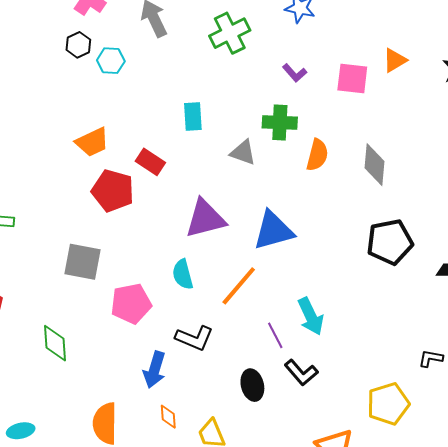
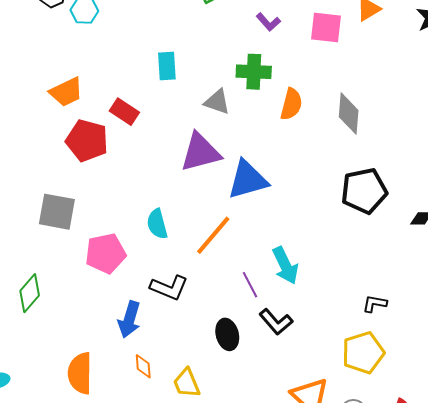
purple triangle: (205, 219) -> (200, 152), moved
green diamond: (55, 343) -> (30, 293), turned 45
black L-shape: (431, 358) -> (375, 304), moved

